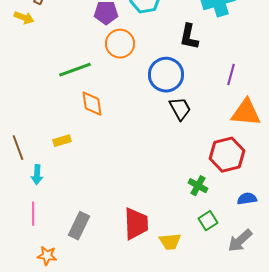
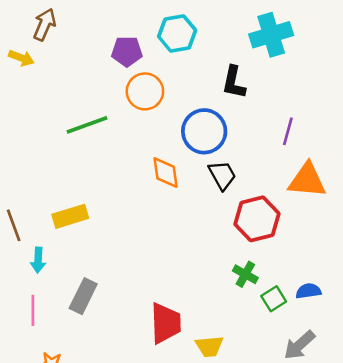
orange diamond: (92, 104) -> (166, 173), moved
yellow rectangle: (62, 141) -> (70, 216), size x1.5
red hexagon: (227, 155) -> (257, 219), moved
green square: (208, 221) -> (274, 299), moved
gray rectangle: (79, 226) -> (83, 296), moved

